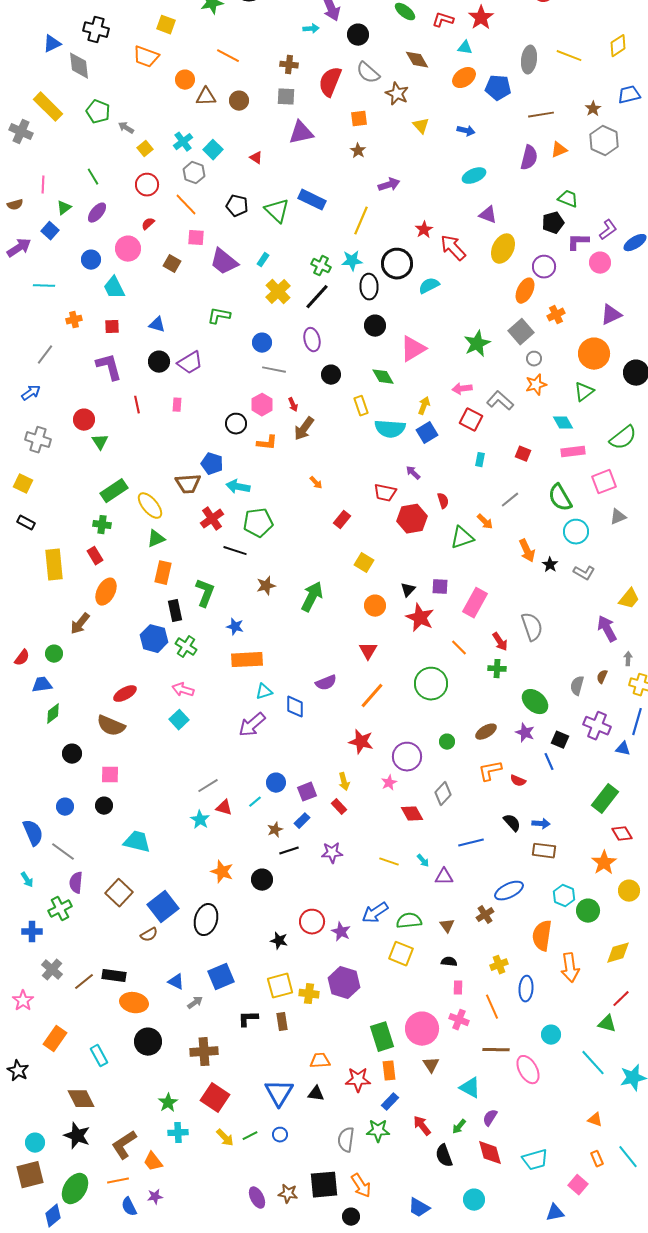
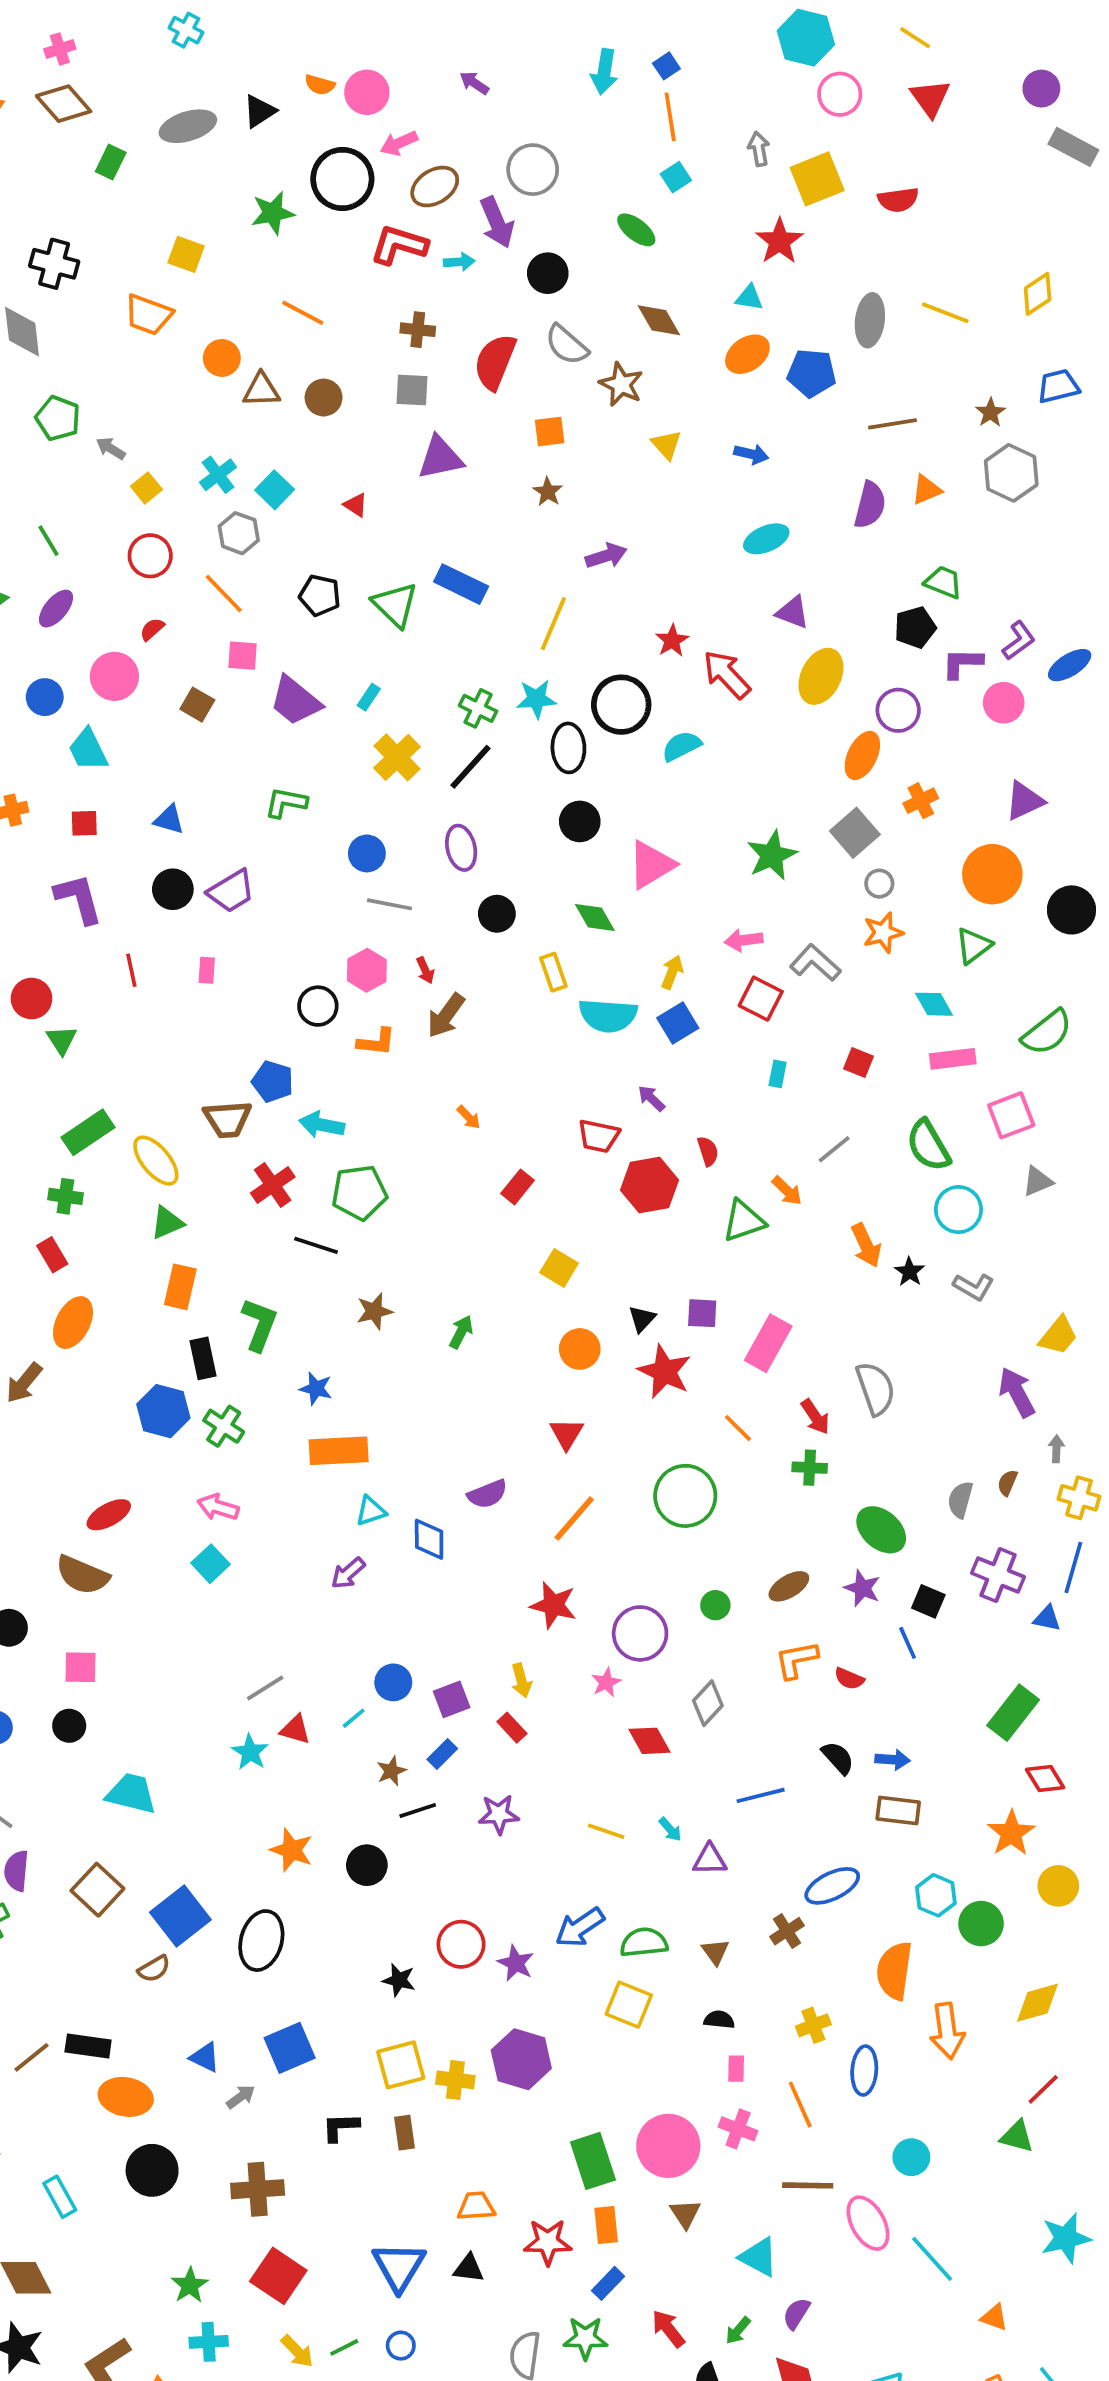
red L-shape: (443, 20) -> (399, 245), moved, size x1.4
green arrow: (312, 597) -> (461, 1332), size x0.6
purple arrow: (252, 725) -> (348, 1573), size x0.7
cyan line: (593, 1063) -> (932, 2259), moved

